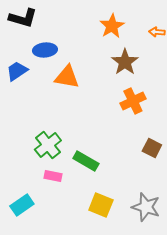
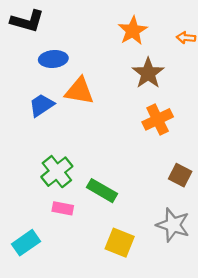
blue trapezoid: (17, 71) -> (41, 105), moved
gray star: (146, 207) -> (173, 225), moved

